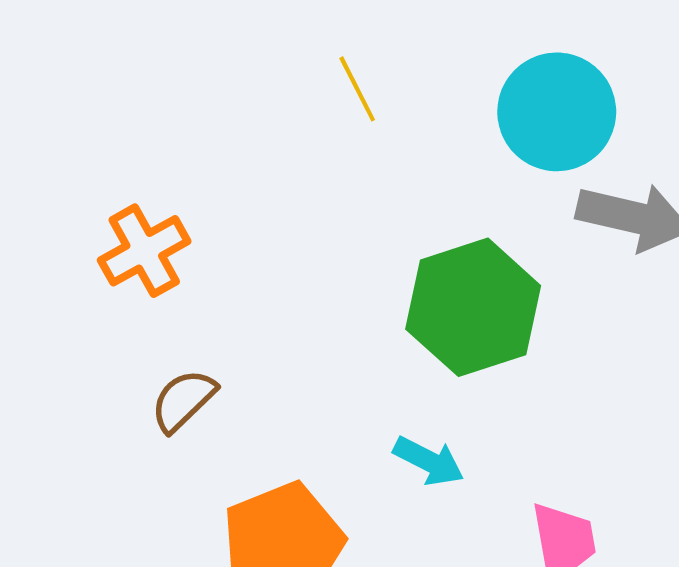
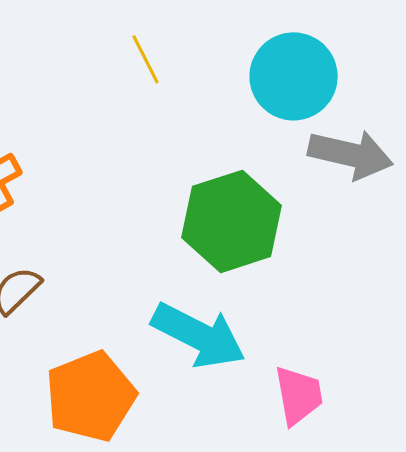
cyan arrow: (429, 461) -> (199, 335), size x1.8

